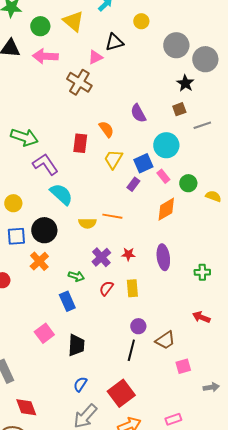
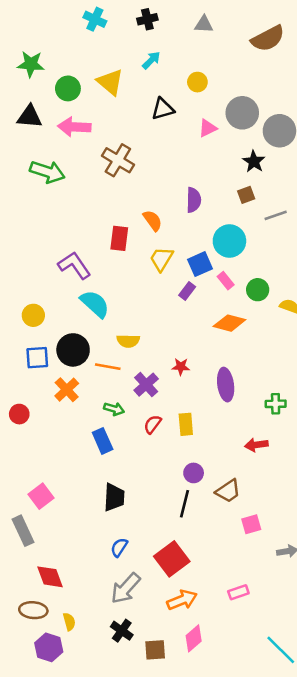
pink triangle: (95, 57) -> (208, 128), moved
purple semicircle: (138, 113) -> (194, 200), turned -150
green arrow: (24, 137) -> (47, 172), moved
orange diamond: (166, 209) -> (229, 323), turned 45
orange line: (112, 216) -> (108, 367), moved
red star: (128, 254) -> (181, 367), moved
red arrow: (201, 317) -> (256, 445), moved, turned -30
pink square: (44, 333) -> (41, 496), moved

